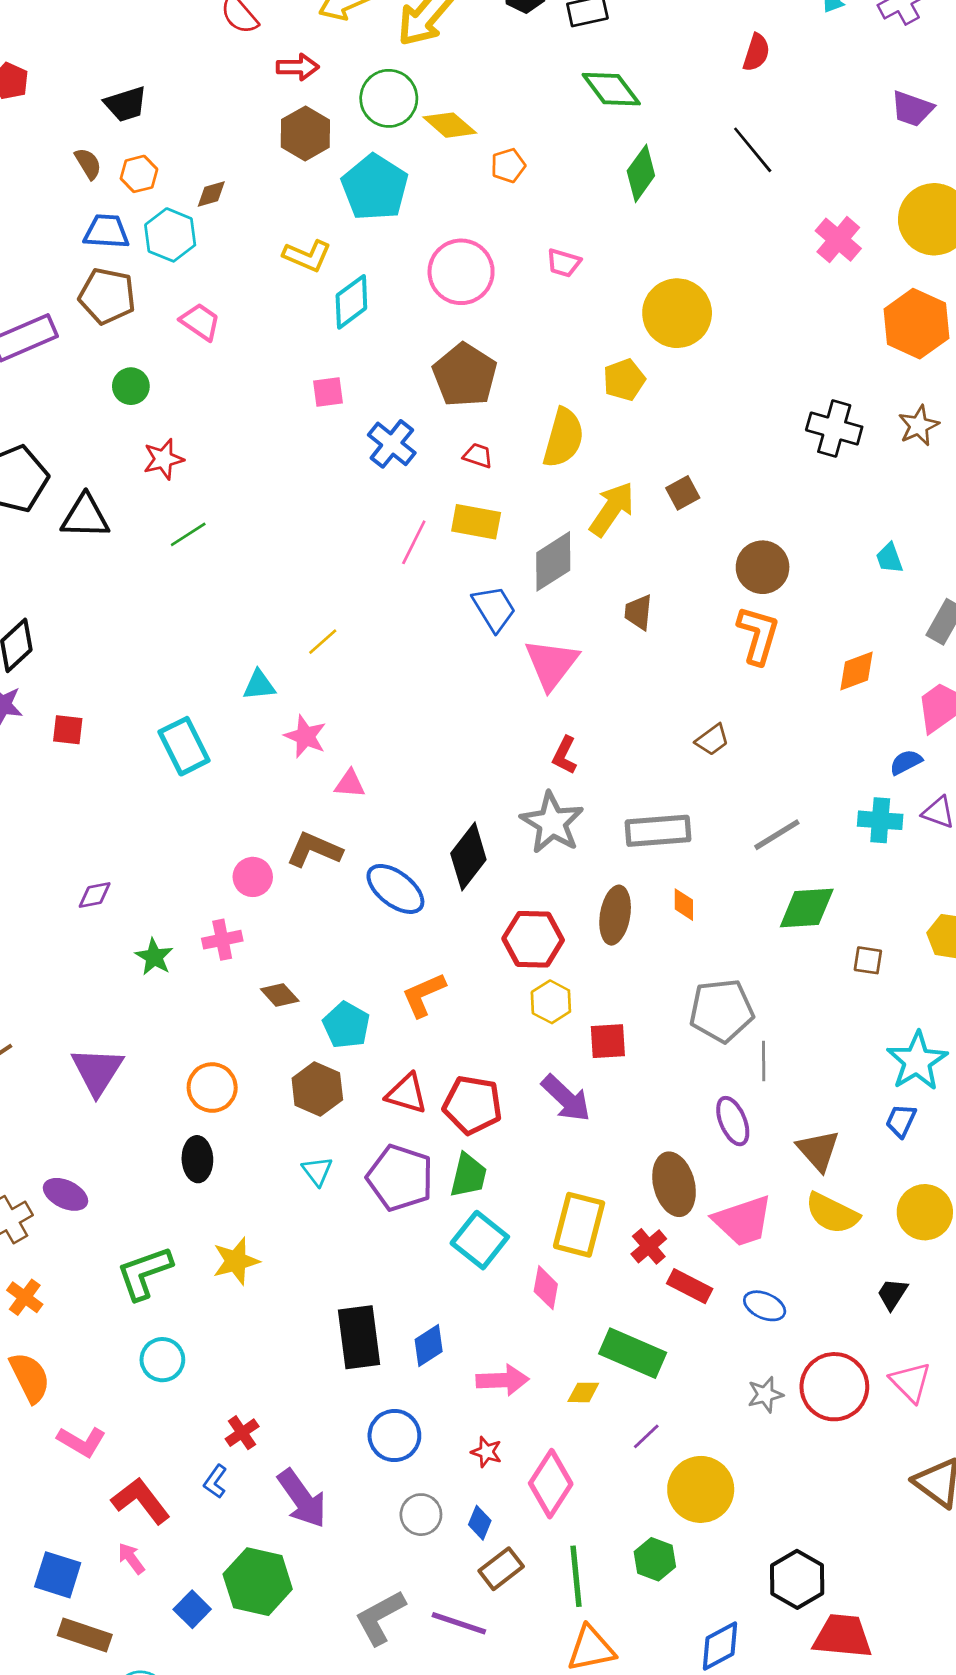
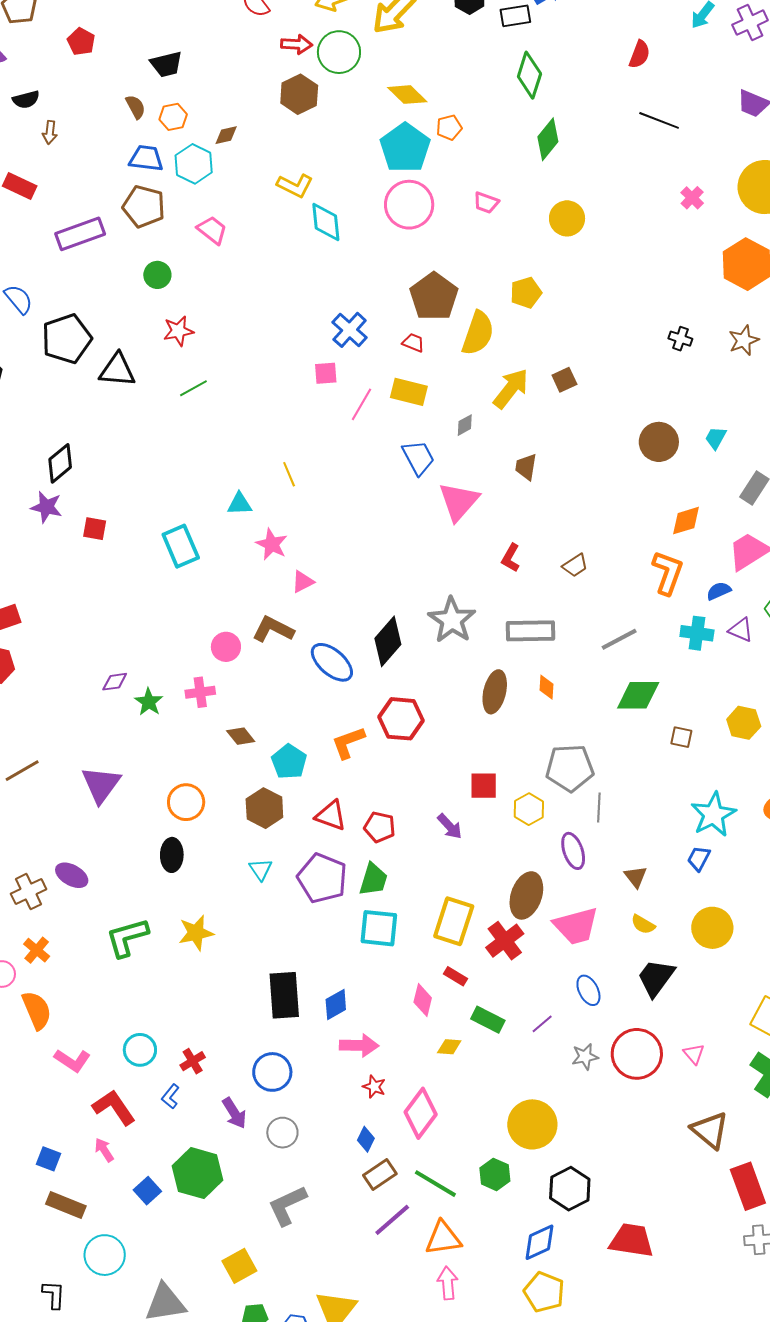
green diamond: (611, 89) -> (529, 75), turned 51
green circle: (389, 98) -> (339, 52), moved
black line: (753, 150) -> (659, 120), moved, turned -33
cyan pentagon: (375, 187) -> (405, 148), moved
pink cross: (838, 240) -> (692, 198), size x0.7
cyan diamond: (351, 302) -> (326, 222), turned -63
yellow circle: (677, 313) -> (567, 218), moved, size x0.7
brown pentagon: (465, 375) -> (434, 296), moved
pink square: (328, 392) -> (326, 373), moved
black cross: (834, 428) -> (680, 339), size x0.6
cyan trapezoid: (889, 558) -> (716, 438), turned 45
gray diamond: (553, 561) -> (465, 425), size x0.5
brown circle: (763, 567) -> (659, 442), moved
orange L-shape: (758, 635) -> (668, 573), moved
yellow line: (323, 642) -> (289, 474), turned -75
red L-shape: (565, 755) -> (511, 558), moved
pink triangle: (350, 784) -> (303, 582), turned -35
purple diamond: (95, 895) -> (115, 682), moved
red hexagon: (533, 939) -> (401, 719), moved
yellow hexagon: (551, 1002) -> (529, 809), moved
purple arrow: (566, 1098) -> (450, 826), size x0.7
red pentagon: (473, 1105) -> (380, 827), size x0.7
brown triangle: (818, 1150) -> (636, 877), size x0.7
brown ellipse: (674, 1184) -> (526, 895), turned 30
yellow semicircle: (832, 1213) -> (643, 924), size x0.6
cyan square: (480, 1240) -> (379, 928), turned -36
red cross: (649, 1246) -> (505, 941), size x1.4
red rectangle: (690, 1286) -> (456, 976), moved, size x0.7
pink diamond: (546, 1288) -> (423, 1000), moved
black trapezoid: (892, 1294) -> (656, 978), moved, size x1.6
blue ellipse: (765, 1306) -> (588, 990), turned 36
green rectangle: (633, 1353) -> (488, 1020), size x0.7
cyan circle: (162, 1360) -> (140, 1050), moved
pink arrow: (503, 1380) -> (359, 1045), moved
pink triangle: (911, 1382) -> (694, 1054), size x0.7
blue circle: (394, 1435) -> (272, 1072), moved
purple line: (646, 1436) -> (542, 1024), moved
purple arrow: (302, 1499) -> (234, 1113), size x0.7
gray circle: (421, 1515) -> (282, 1133), moved
blue square: (58, 1575) -> (49, 1159), size x0.7
green line: (576, 1576) -> (435, 1184), turned -57
black hexagon: (797, 1579) -> (570, 1189), moved
purple line: (459, 1623) -> (392, 1220), moved, turned -63

